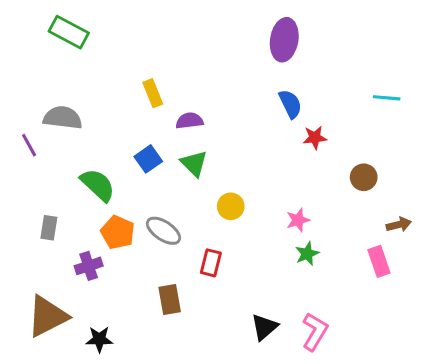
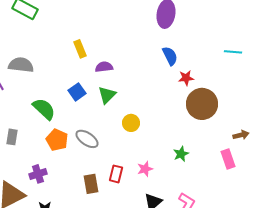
green triangle: (194, 164) -> (107, 95), turned 30
brown circle: (364, 177) -> (202, 104), moved, size x1.8
pink star: (298, 220) -> (145, 169), moved
red rectangle: (211, 263) -> (116, 174), moved
purple cross: (89, 266) -> (38, 174), moved

